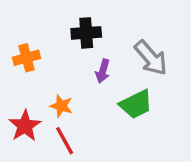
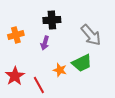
purple arrow: (103, 71) -> (45, 43), moved
orange star: (61, 106) -> (60, 70), moved

